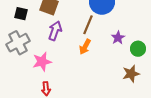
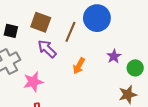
brown line: (88, 25) -> (70, 32), moved
purple arrow: (55, 31) -> (47, 49), turned -66

